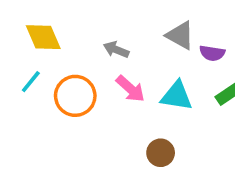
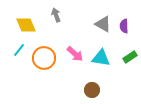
gray arrow: (116, 50) -> (56, 15), moved, turned 48
purple semicircle: (212, 53) -> (124, 26), moved, turned 80

